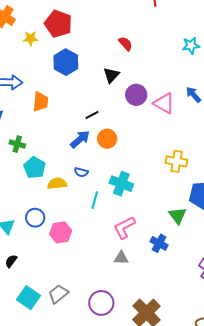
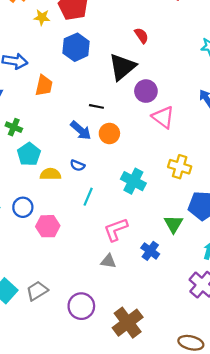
black triangle: (111, 75) -> (122, 67), size x1.6
pink triangle: (164, 103) -> (163, 117), moved
black line: (92, 115) -> (96, 106), turned 32
blue arrow: (80, 139) -> (81, 130), turned 75
cyan cross: (121, 184) -> (133, 181), moved

